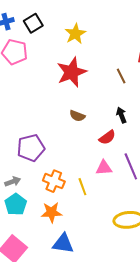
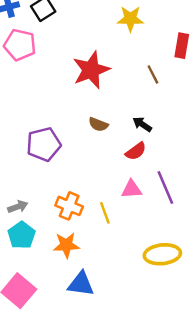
yellow star: (75, 34) -> (130, 19), moved, turned 30
black arrow: (121, 115) -> (142, 124), moved, turned -35
purple pentagon: (31, 148) -> (44, 144), moved

